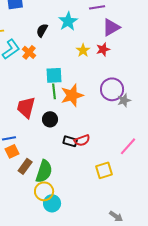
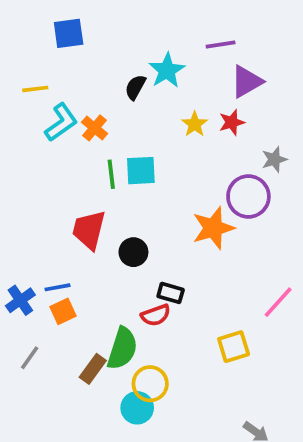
black semicircle: (42, 30) -> (135, 87), moved
green line: (54, 91) -> (111, 174), moved
orange star: (72, 95) -> (213, 228), moved
gray star: (124, 100) -> (274, 159), moved
red semicircle: (82, 140) -> (156, 315), moved
brown rectangle: (25, 166) -> (93, 369), moved
yellow circle: (44, 191) -> (150, 384), moved

